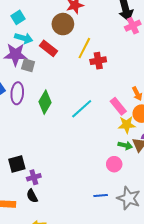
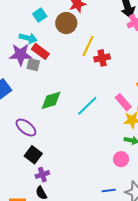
cyan square: (18, 17) -> (40, 15), moved
red rectangle: (49, 48) -> (40, 51), moved
purple ellipse: (17, 93) -> (26, 128), moved, turned -55
green diamond: (45, 102) -> (51, 100), turned 45
black square: (17, 164) -> (33, 155), moved, turned -36

